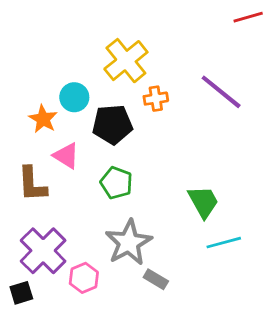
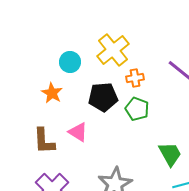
cyan circle: (74, 97) -> (70, 62), moved
pink triangle: (66, 156) -> (78, 132), moved
green pentagon: (116, 183) -> (137, 109), moved

